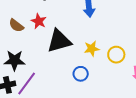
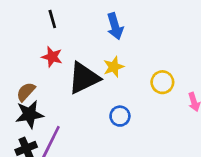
brown semicircle: (16, 25) -> (26, 92), moved, turned 105
yellow star: (92, 49) -> (114, 67), moved

